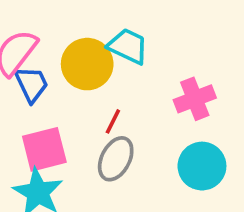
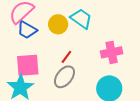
yellow circle: (87, 64) -> (58, 24), size x0.7
blue trapezoid: (32, 84) -> (27, 30), turned 135

